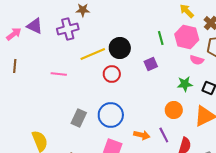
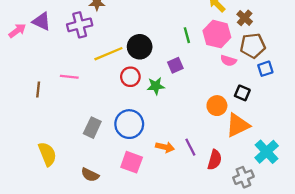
brown line: (15, 66) -> (38, 89), moved
green star: (185, 84) -> (156, 86), moved
orange circle: (174, 110) -> (217, 106), moved

